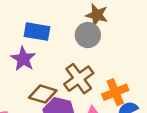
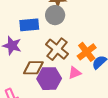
blue rectangle: (37, 32) -> (29, 25), moved

